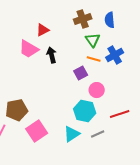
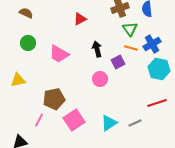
pink trapezoid: (29, 49) -> (59, 54), moved
black arrow: (52, 55) -> (97, 49), moved
pink circle: (97, 90) -> (100, 79), moved
cyan hexagon: (85, 111) -> (159, 69), moved

